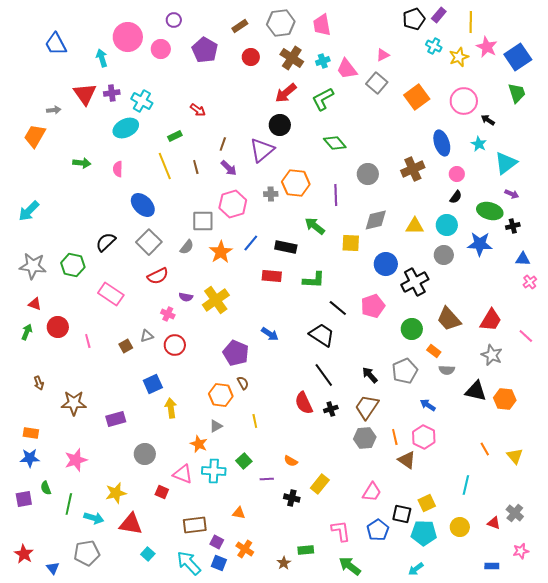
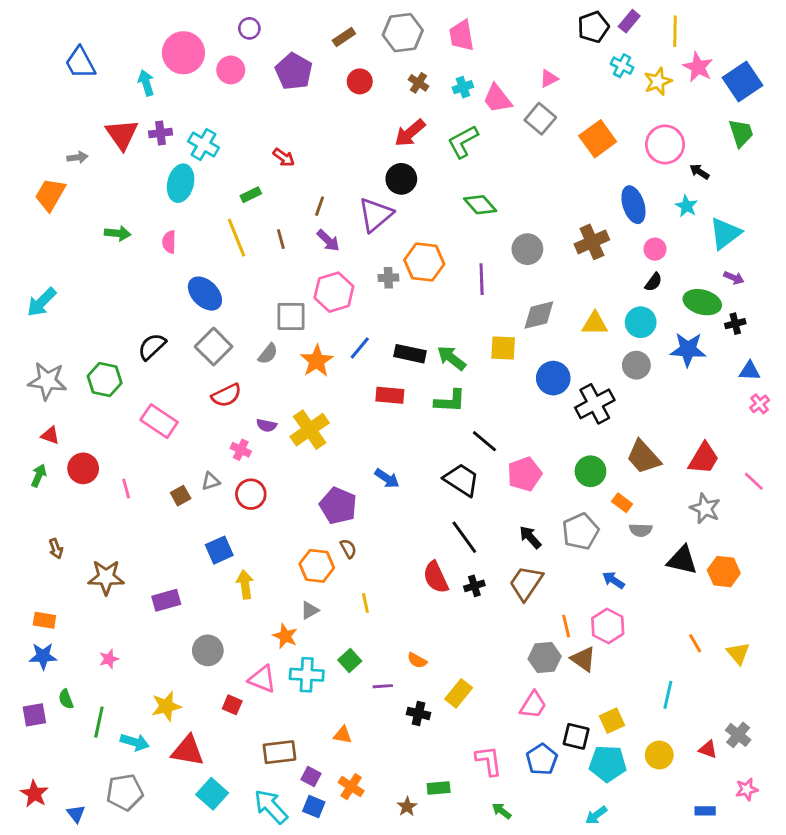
brown cross: (292, 58) -> (418, 83), size x0.6
cyan ellipse: (126, 128) -> (181, 183), turned -50
green arrow: (315, 226) -> (451, 358), moved
pink pentagon: (373, 306) -> (525, 474), moved
gray hexagon: (365, 438) -> (545, 658), moved
pink star: (76, 460) -> (109, 659), size x0.6
cyan square: (148, 554) -> (212, 794), size x1.5
green arrow: (350, 566) -> (502, 811), size x0.6

